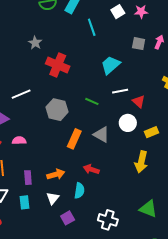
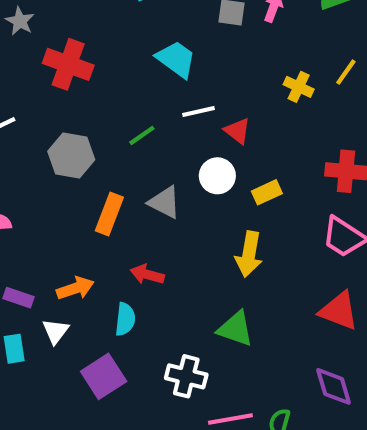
cyan trapezoid: (110, 65) -> (176, 59), turned 80
green line: (92, 101) -> (142, 135), turned -56
purple rectangle: (28, 178) -> (18, 298), turned -64
white triangle: (53, 198) -> (56, 331), moved
green triangle: (148, 209) -> (235, 329), moved
purple square: (68, 218) -> (104, 376), size x1.5

